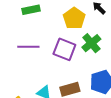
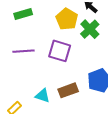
green cross: (91, 43) -> (90, 29), moved

